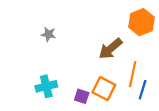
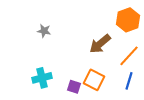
orange line: (133, 74) -> (129, 56), moved, turned 30

